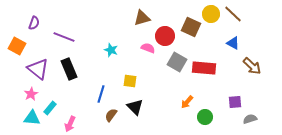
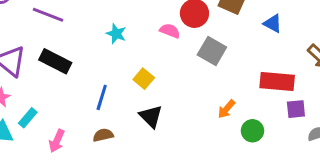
blue triangle: (233, 43) -> (273, 23), moved
red rectangle: (204, 68) -> (277, 81), moved
black rectangle: (69, 69) -> (55, 61), turned -40
yellow square: (130, 81) -> (144, 79), turned 32
brown semicircle: (111, 115) -> (103, 135), moved, turned 40

